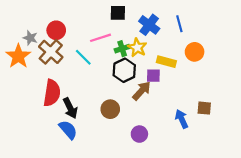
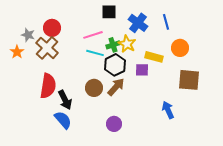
orange star: (18, 56) -> (17, 52), size x0.6
cyan line: (83, 57) -> (95, 53), moved, turned -30
brown arrow: (142, 91) -> (116, 87), moved
brown square: (204, 108) -> (189, 80), moved, size x1.6
brown circle: (110, 109) -> (94, 88), moved
purple circle: (139, 134) -> (114, 124), moved

